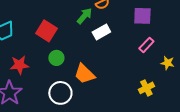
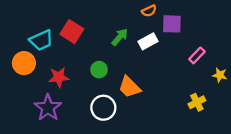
green arrow: (84, 16) -> (120, 37), moved
purple square: (142, 16) -> (172, 24), moved
red square: (46, 31) -> (72, 32), moved

